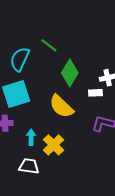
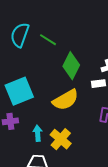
cyan semicircle: (20, 59) -> (20, 35), moved
yellow semicircle: (61, 106) -> (65, 100), turned -68

